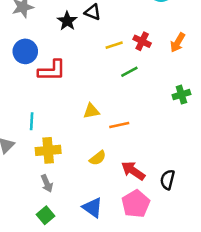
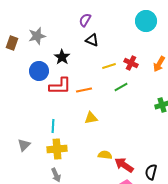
black star: (67, 21) -> (62, 57), moved
cyan line: (32, 121) -> (53, 126), moved
orange line: (119, 125) -> (84, 90), moved
yellow semicircle: (98, 158) -> (105, 155), moved, turned -136

